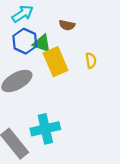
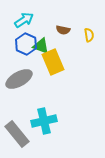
yellow semicircle: (91, 61) -> (89, 35), moved

